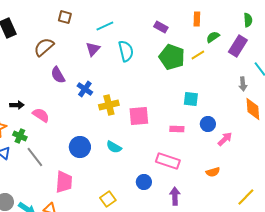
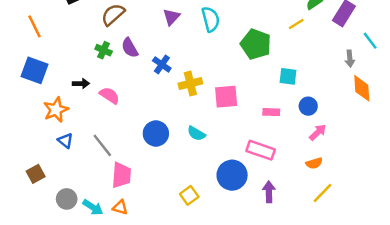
green pentagon: (172, 57) -> (256, 44), moved
green cross: (20, 136) -> (104, 50), moved
pink arrow: (225, 139) -> (318, 132), moved
pink trapezoid: (64, 182) -> (121, 175), moved
blue circle: (144, 182) -> (232, 175), size x1.6
yellow line: (246, 197) -> (322, 193), moved

